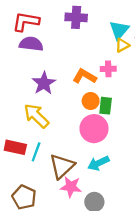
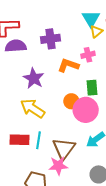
purple cross: (76, 17) -> (51, 39), moved
orange circle: (91, 101) -> (71, 101), moved
pink star: (71, 187) -> (58, 166), moved

